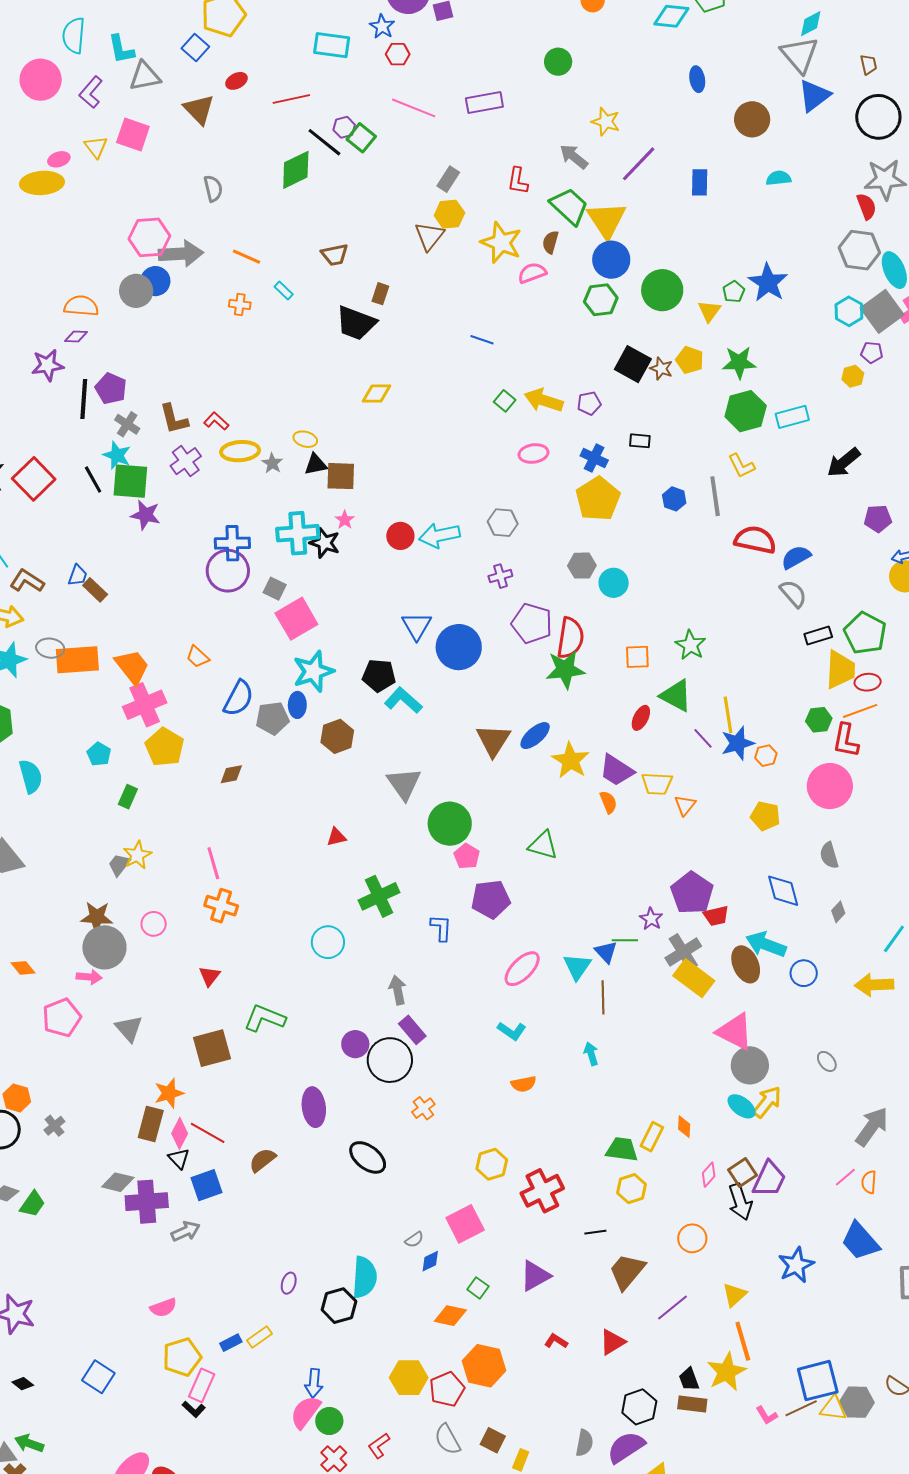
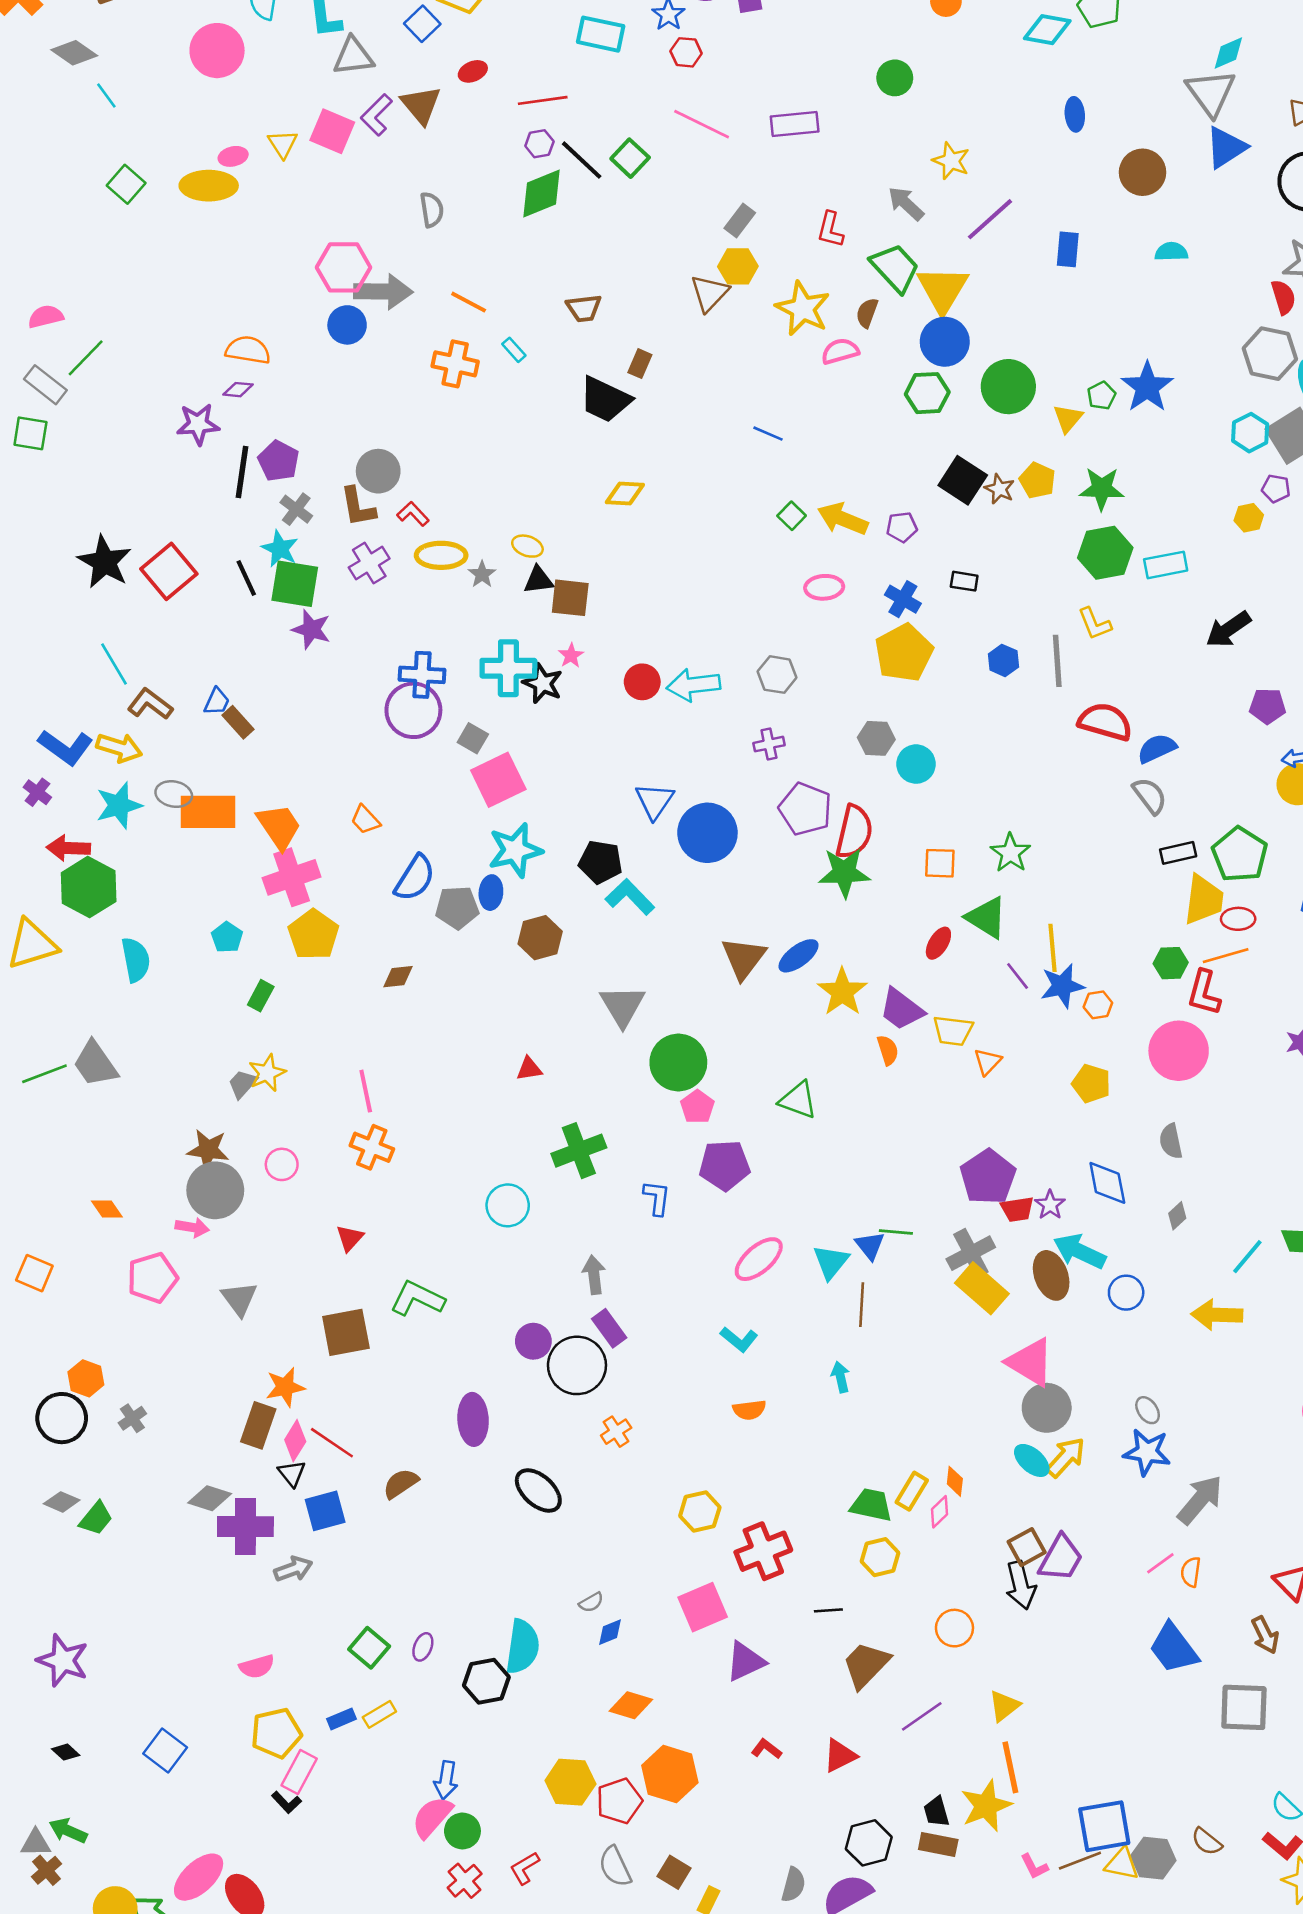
purple L-shape: (91, 92) -> (377, 115), moved
purple hexagon: (344, 127) -> (539, 144), moved
gray circle: (136, 291) -> (378, 471), moved
orange cross: (240, 305) -> (455, 364), size x1.6
purple star: (651, 919) -> (1050, 1205), moved
pink diamond: (709, 1175) -> (940, 1512), moved
pink square: (465, 1224) -> (703, 1607), moved
blue star: (796, 1265) -> (1147, 1452), moved, turned 30
green square: (478, 1288) -> (369, 1648), moved, size x1.4

